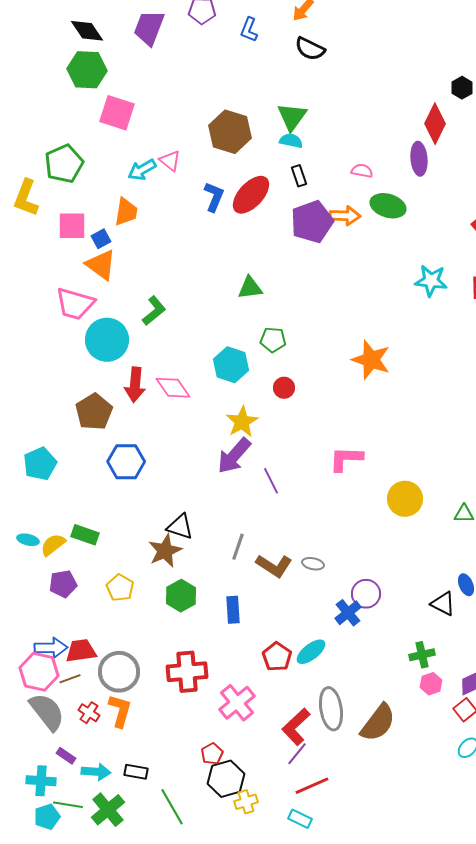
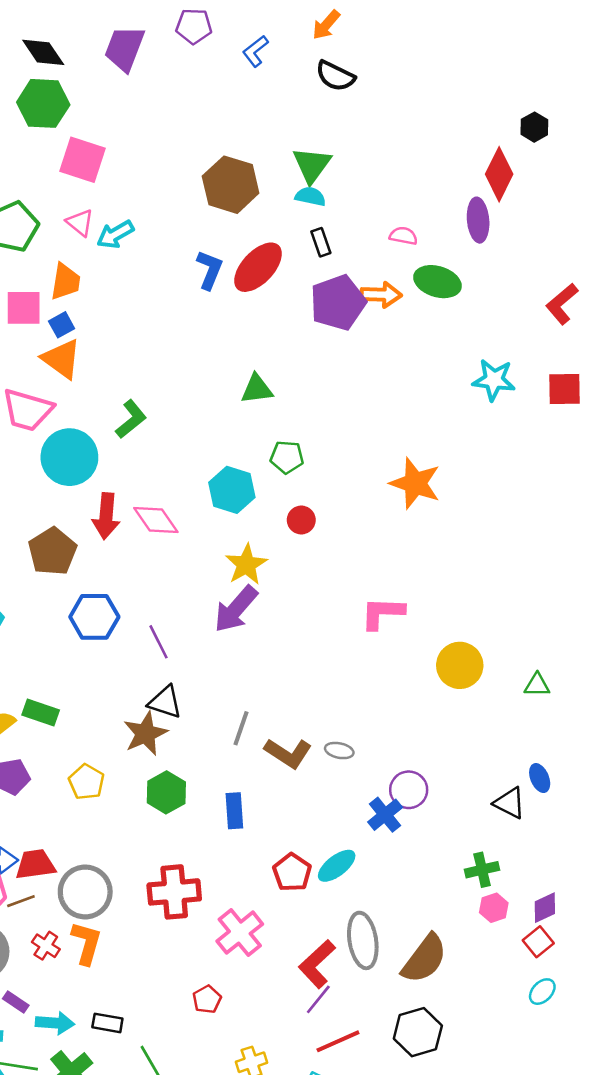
blue L-shape: (249, 30) -> (255, 51), turned 30
pink triangle: (170, 161) -> (80, 223), moved
orange trapezoid: (126, 212) -> (65, 282), moved
purple line: (271, 481) -> (158, 642), moved
black hexagon: (226, 779) -> (418, 1032), moved

